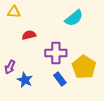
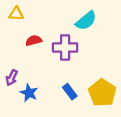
purple cross: (56, 53) -> (65, 47), moved
yellow pentagon: (84, 67) -> (102, 93), moved

